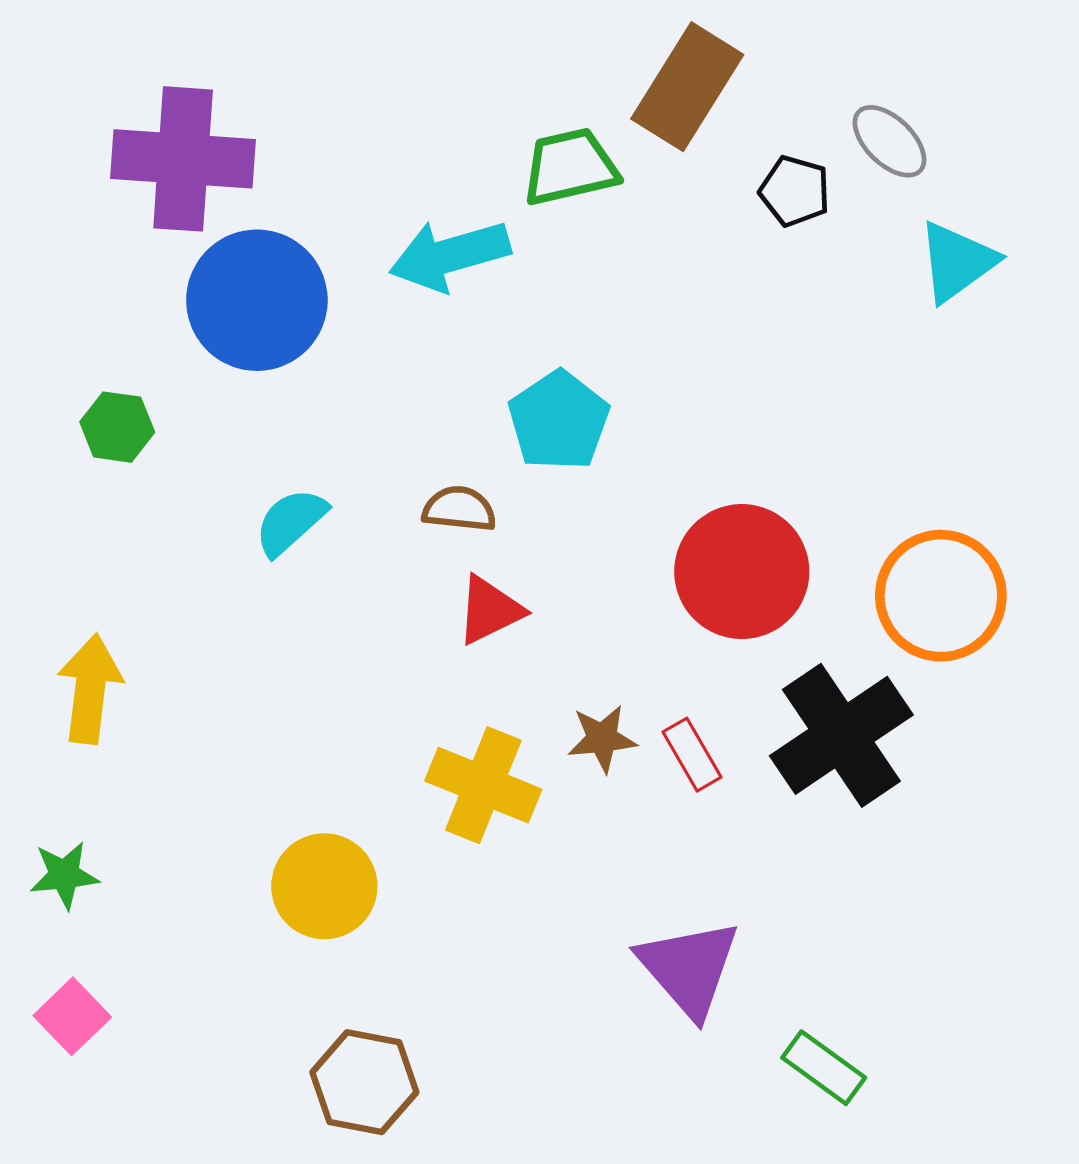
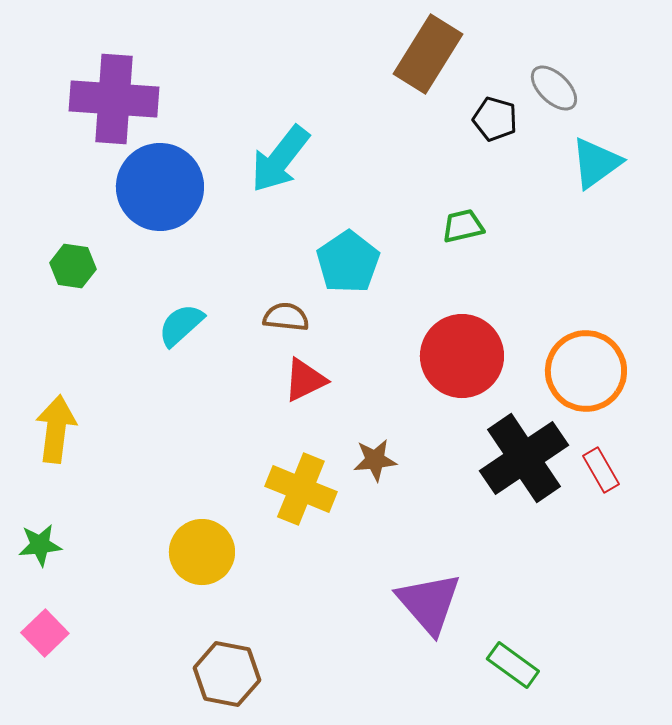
green trapezoid: (570, 167) -> (463, 226), moved, size x0.7
cyan arrow: (450, 255) -> (280, 159), turned -36
red rectangle: (692, 755) -> (601, 470), moved

